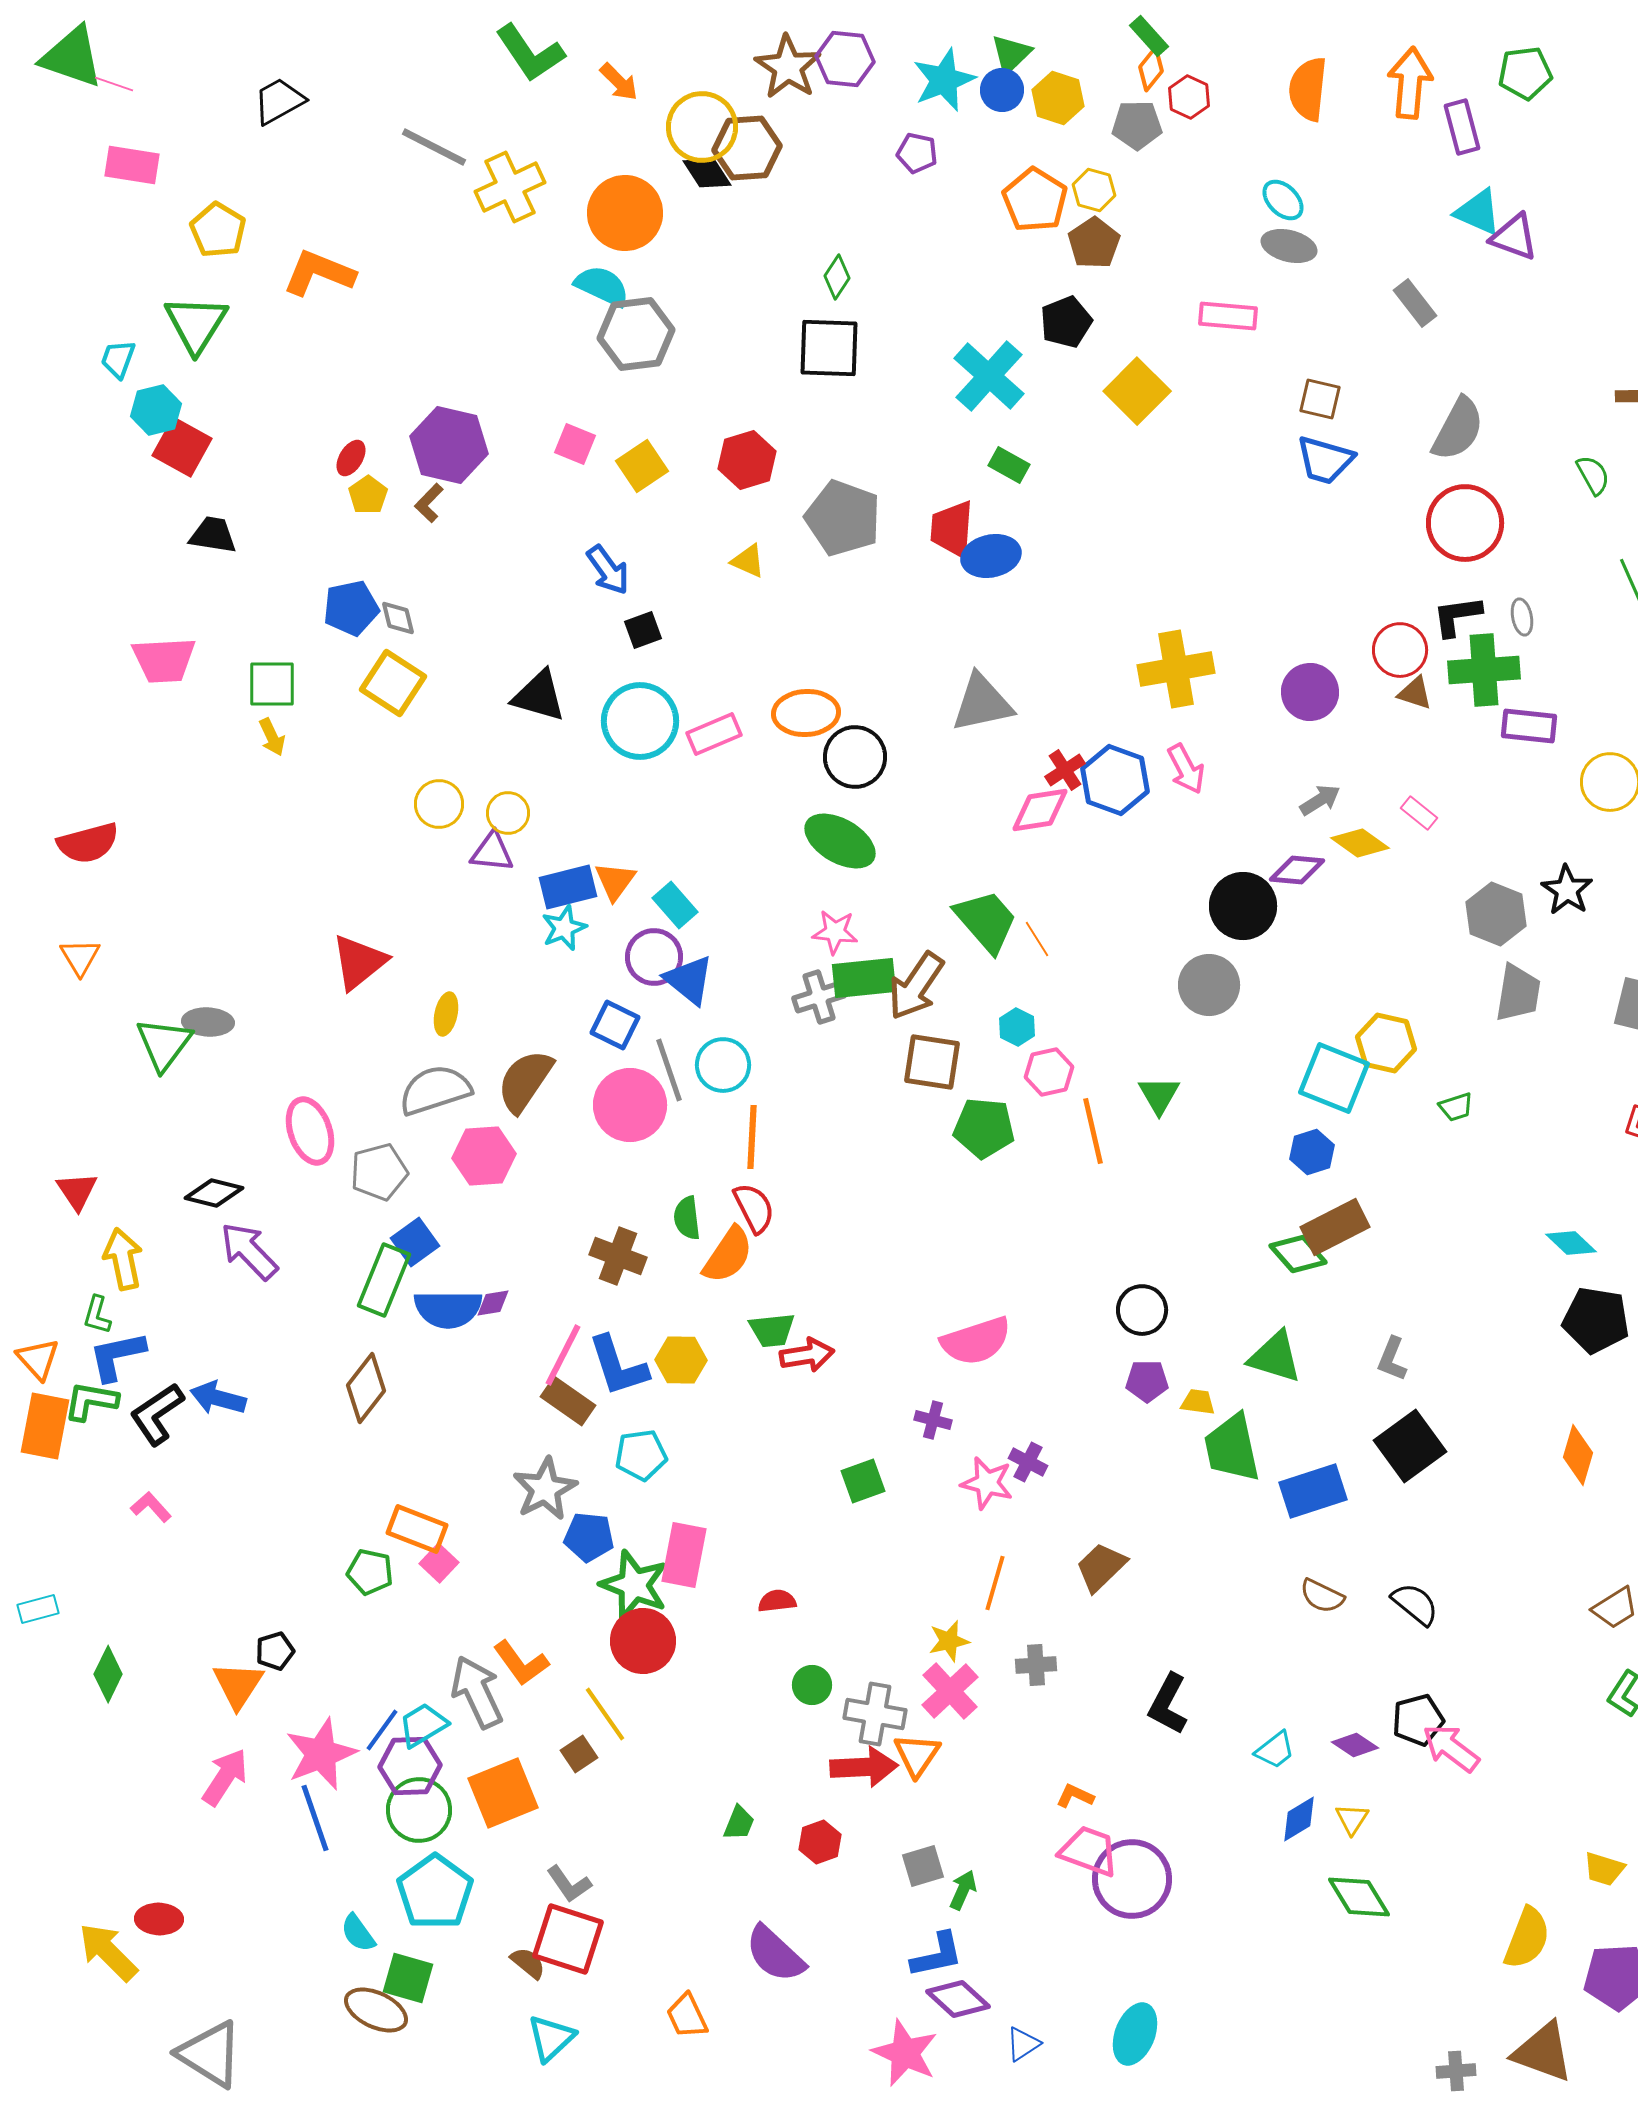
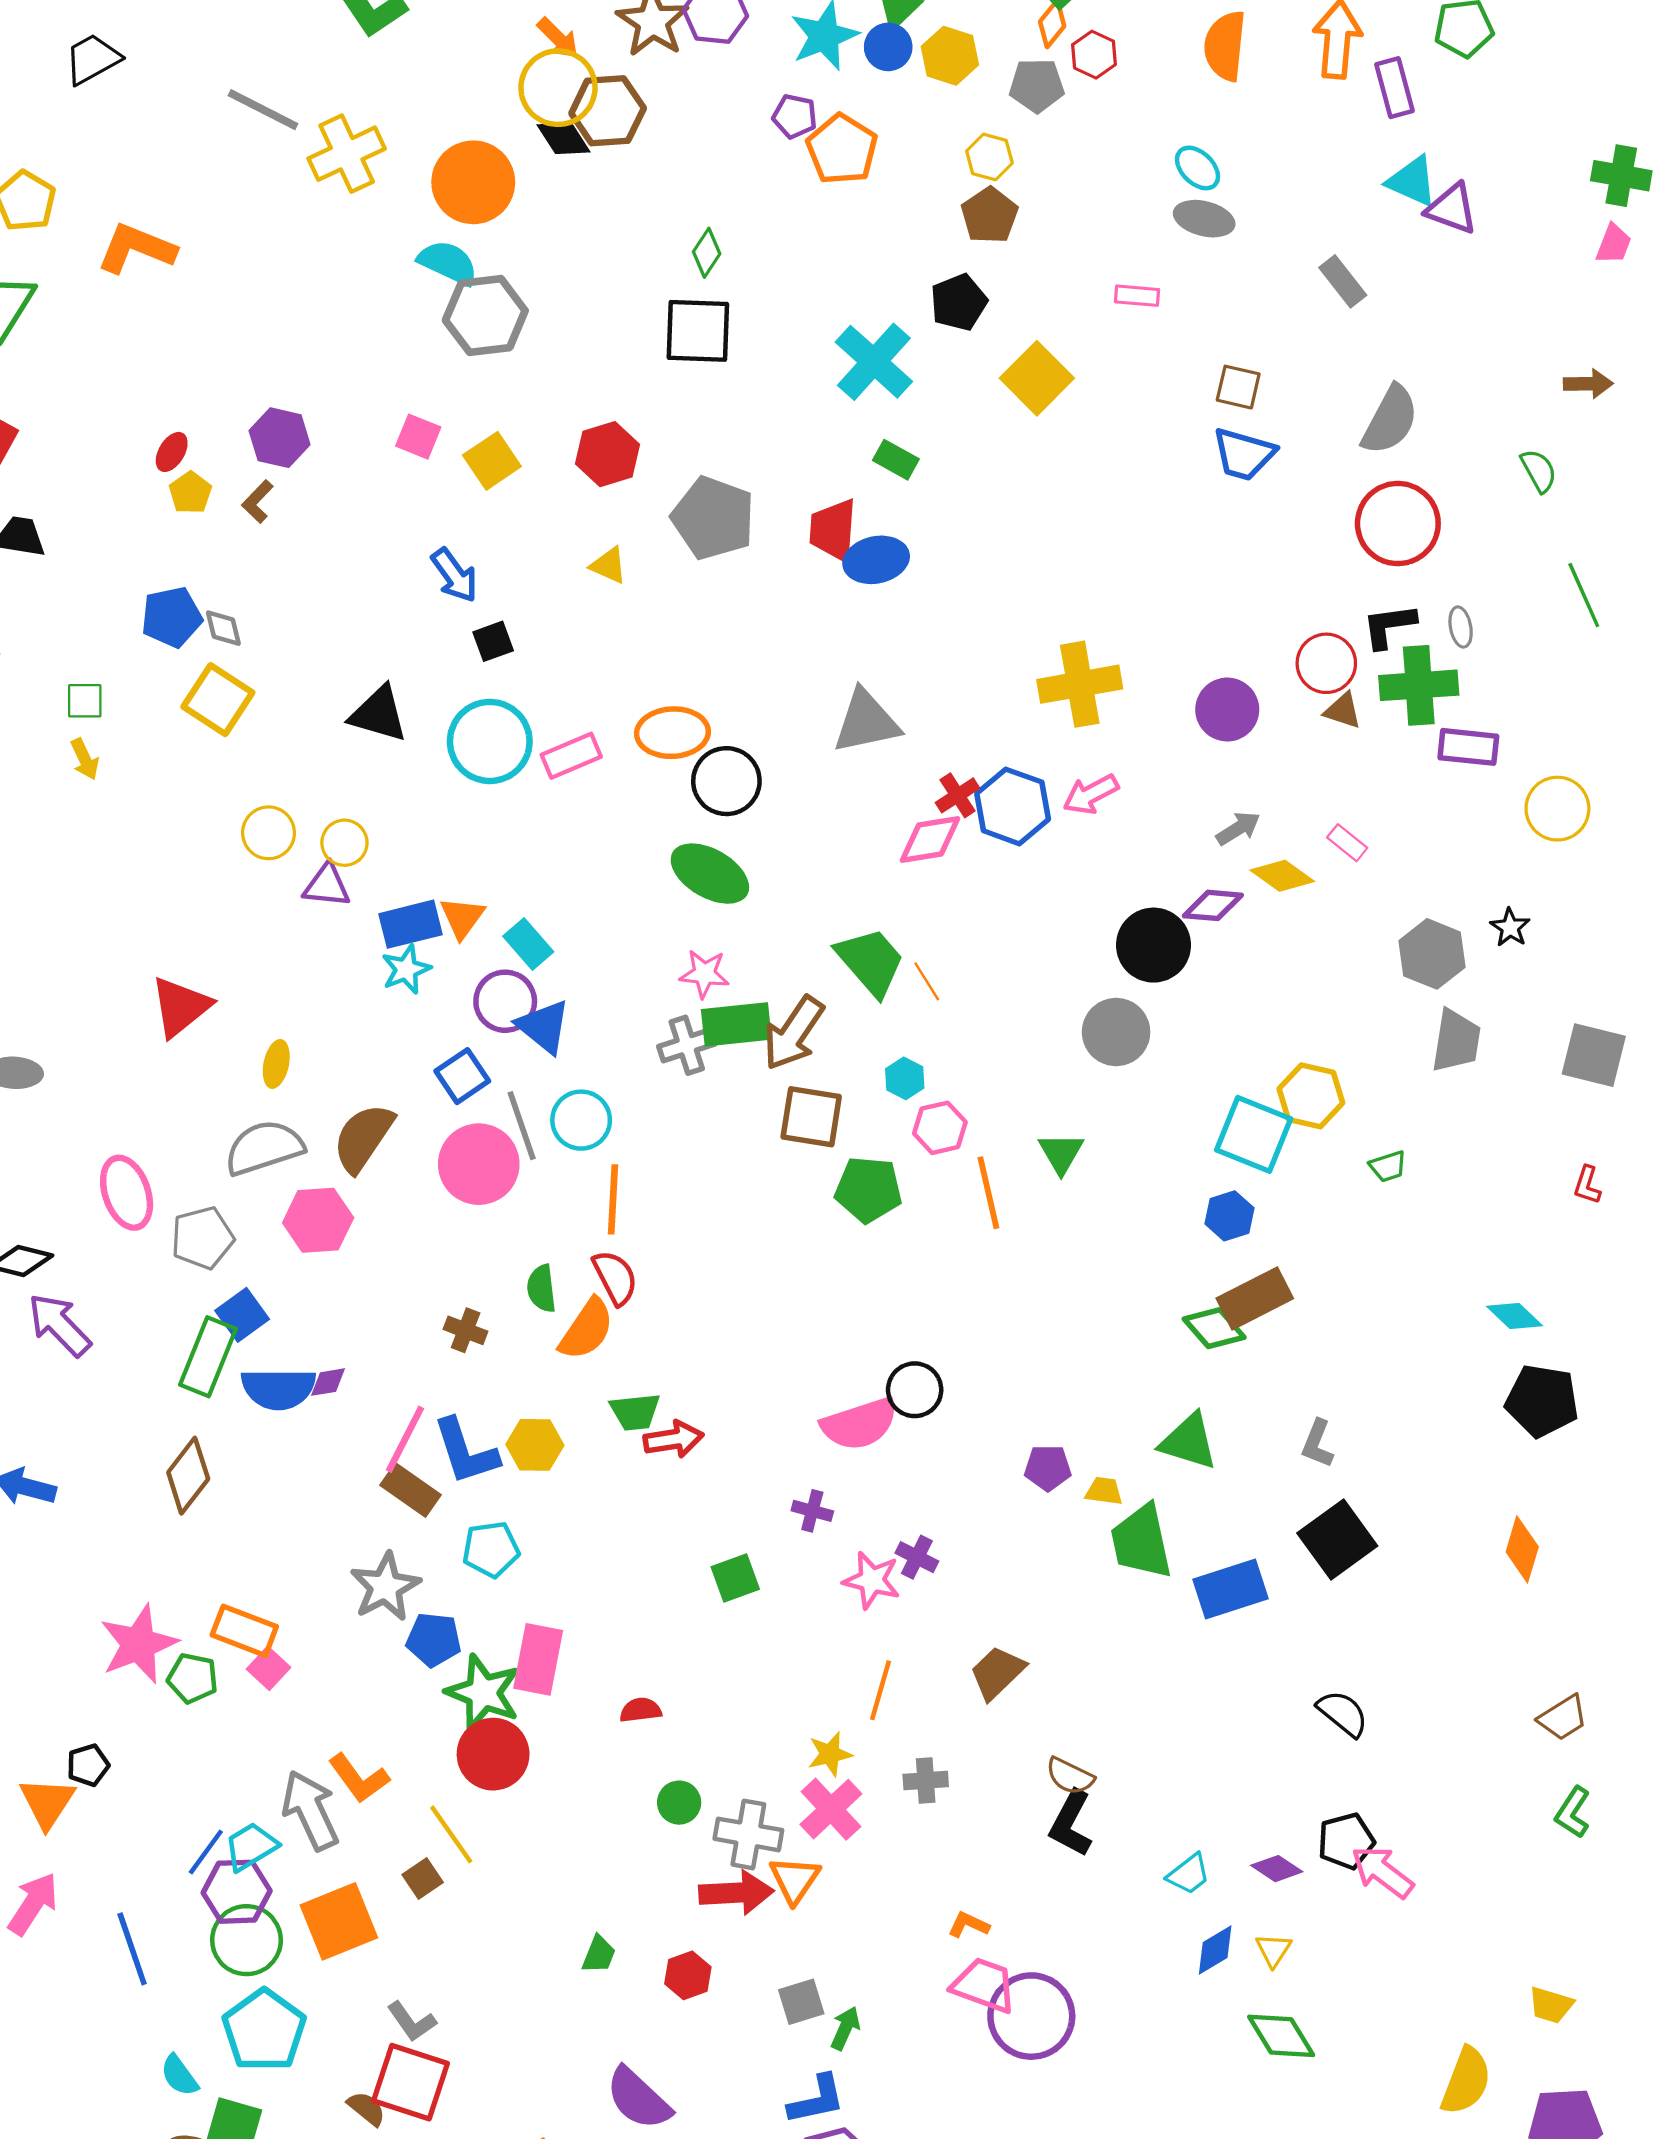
orange arrow: (619, 82) -> (558, 38), moved
orange pentagon: (1035, 200) -> (842, 149), moved
pink rectangle: (1228, 316) -> (1137, 296), size x0.7
purple hexagon: (449, 445) -> (280, 438), size x0.7
green square: (272, 684) -> (85, 701), size x0.7
pink arrow: (1186, 769) -> (1091, 794), turned 90
black star: (1567, 890) -> (1510, 927), size x0.7
blue square: (615, 1025) -> (462, 1076), turned 30
brown cross: (618, 1256) -> (466, 1330), size x0.7
black circle: (1142, 1310) -> (915, 1390), moved
brown semicircle: (1322, 1596) -> (1070, 1776), moved
pink star: (321, 1754) -> (139, 1644), moved

